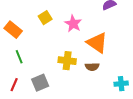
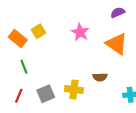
yellow square: (45, 18) -> (39, 31), moved
orange triangle: (97, 43) -> (117, 44), moved
yellow cross: (67, 61) -> (74, 90), moved

